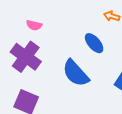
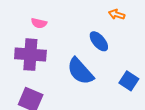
purple cross: (26, 57) -> (30, 55), turned -32

